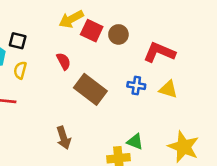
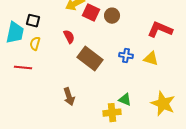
red L-shape: (159, 52) -> (160, 30), moved

